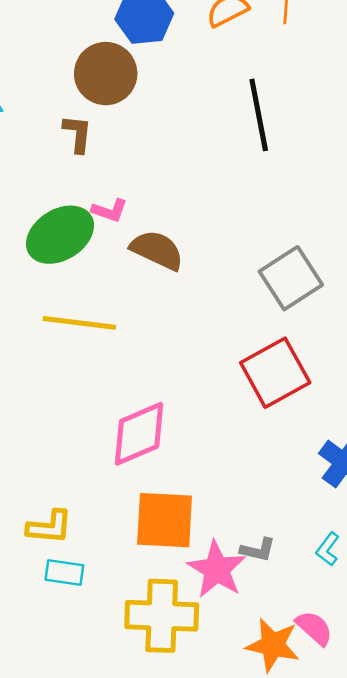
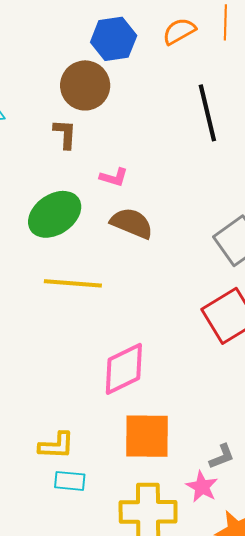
pink L-shape: (110, 210) -> (114, 177), moved
gray L-shape: (258, 550) -> (222, 457), turned -32
pink star: (217, 569) -> (202, 487), moved, size x0.7

